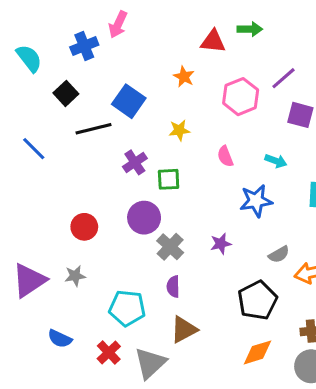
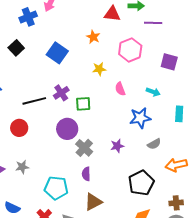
purple line: (284, 78) -> (153, 23), moved, turned 42
black line: (93, 129) -> (34, 101), moved
yellow star: (179, 130) -> (99, 69), moved
red circle: (84, 227) -> (19, 128), moved
gray semicircle: (279, 254) -> (154, 144), moved

